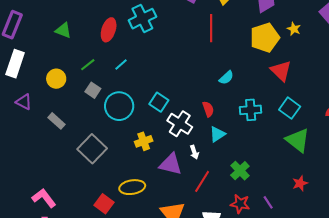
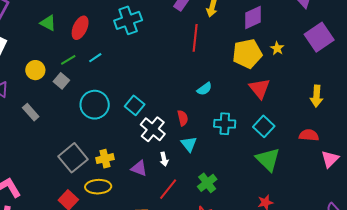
red ellipse: (109, 30) -> (80, 28), moved
cyan line: (121, 65) -> (95, 58), moved
gray square: (93, 90) -> (61, 81), moved
cyan triangle: (217, 134) -> (189, 144), turned -42
yellow cross: (144, 141) -> (105, 159), moved
gray square: (92, 149) -> (73, 158), moved
purple triangle: (171, 164) -> (139, 168), size x0.7

